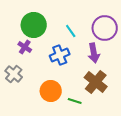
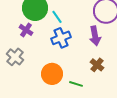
cyan line: (71, 31) -> (57, 17), moved
brown cross: (96, 82) -> (97, 65), size x0.6

